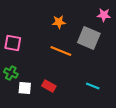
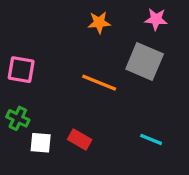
pink star: (104, 15) -> (156, 19), moved
orange star: (59, 22) -> (99, 23), moved

